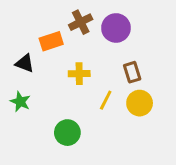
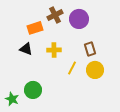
black triangle: (25, 63) -> (26, 49), moved
green star: (20, 102) -> (12, 99), moved
green circle: (67, 133) -> (33, 90), moved

